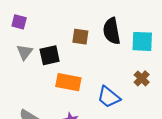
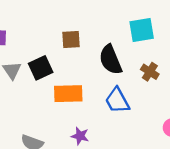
black semicircle: (112, 31) -> (110, 60), moved
blue trapezoid: (109, 97) -> (117, 101), turned 35

